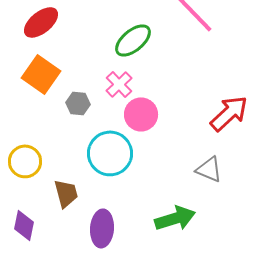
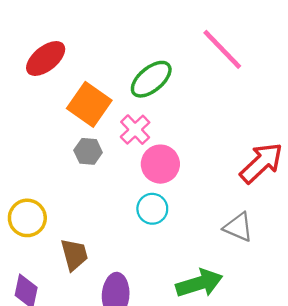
orange square: (41, 74) -> (89, 104), moved
cyan circle: (110, 153) -> (152, 209), moved, size x0.6

